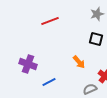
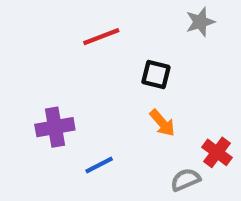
black square: (96, 39) -> (156, 75), moved
purple cross: (28, 64) -> (55, 127), turned -30

